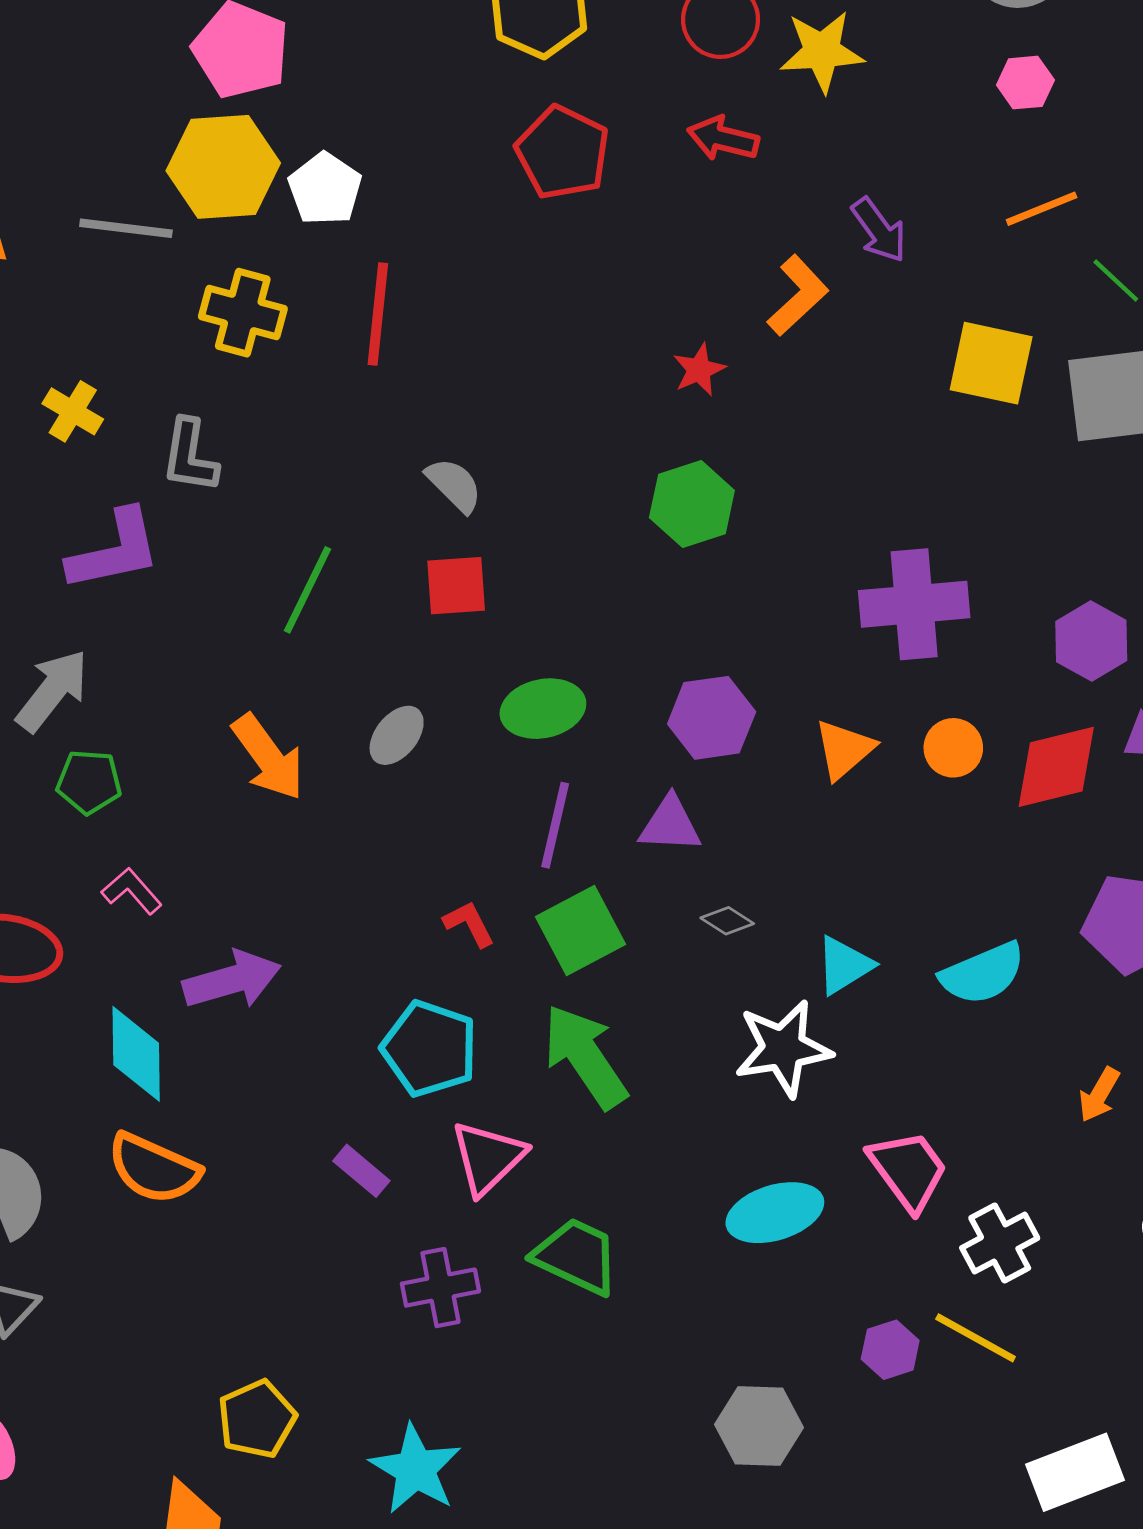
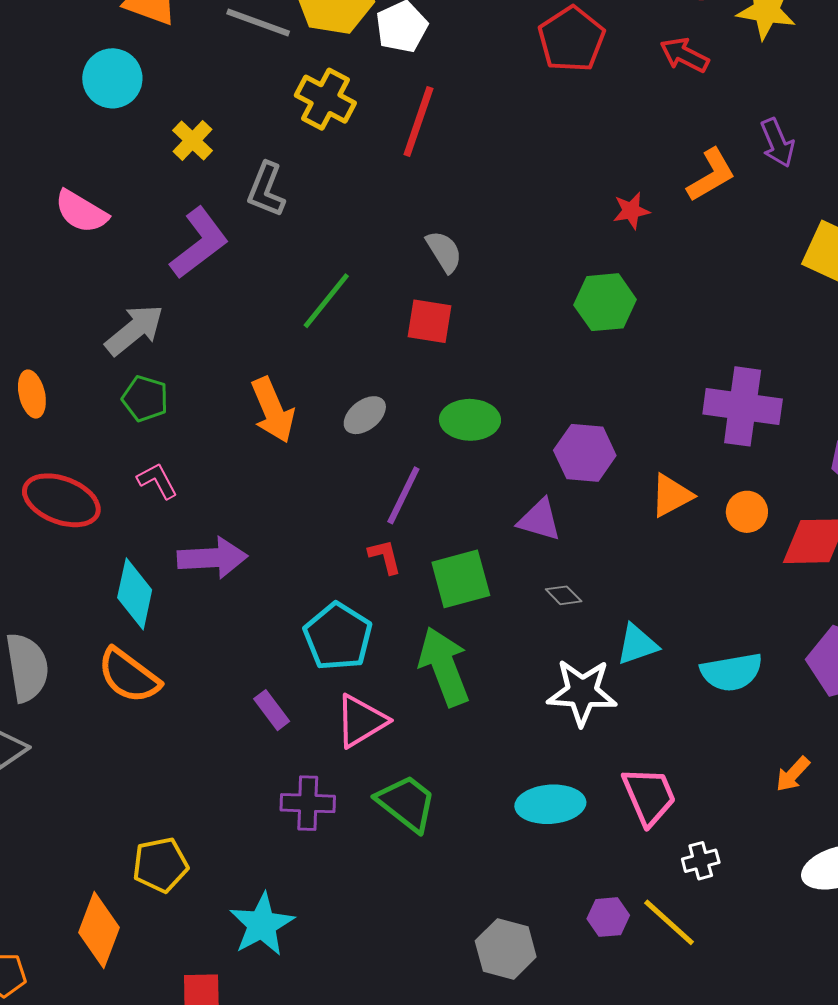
purple L-shape: (114, 550) -> (199, 243), turned -38
purple line: (555, 825) -> (403, 495), moved
white cross: (1000, 1243) -> (701, 861), size x0.7

